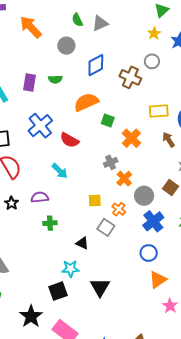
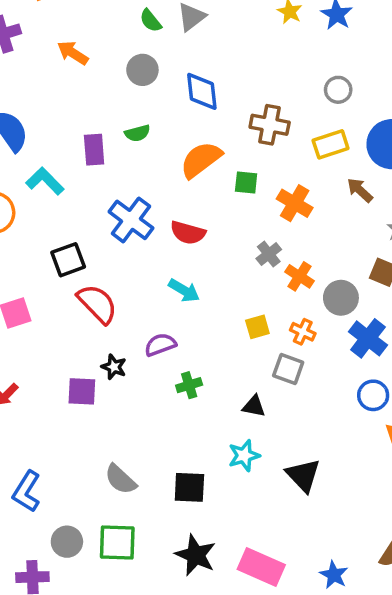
orange arrow: (31, 27) -> (73, 53), size x0.7
gray circle: (152, 61) -> (338, 90), moved
blue diamond: (96, 65) -> (202, 91), turned -55
brown cross: (130, 77) -> (270, 125), moved
black square: (58, 291) -> (189, 487), moved, turned 36

